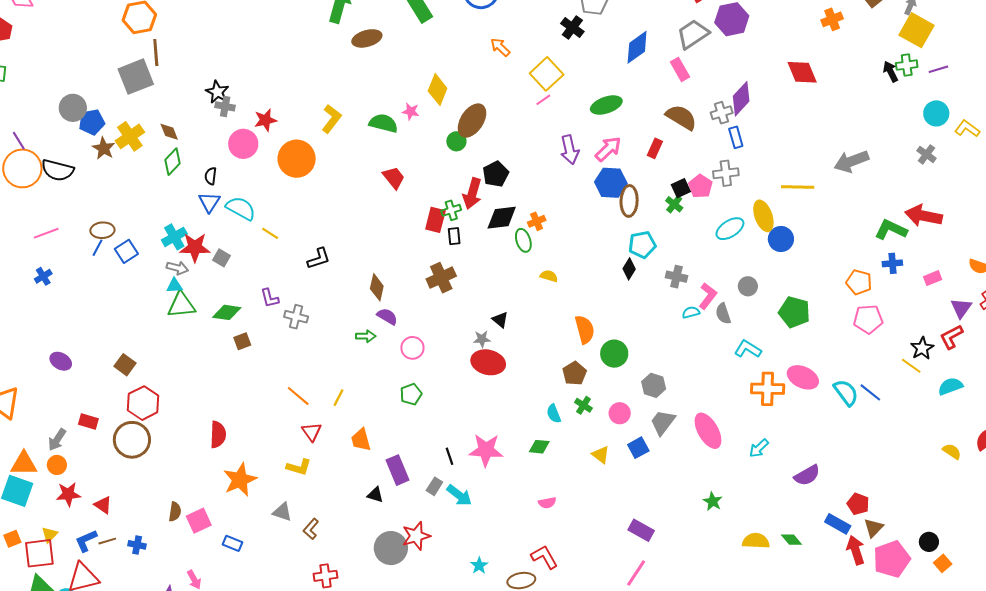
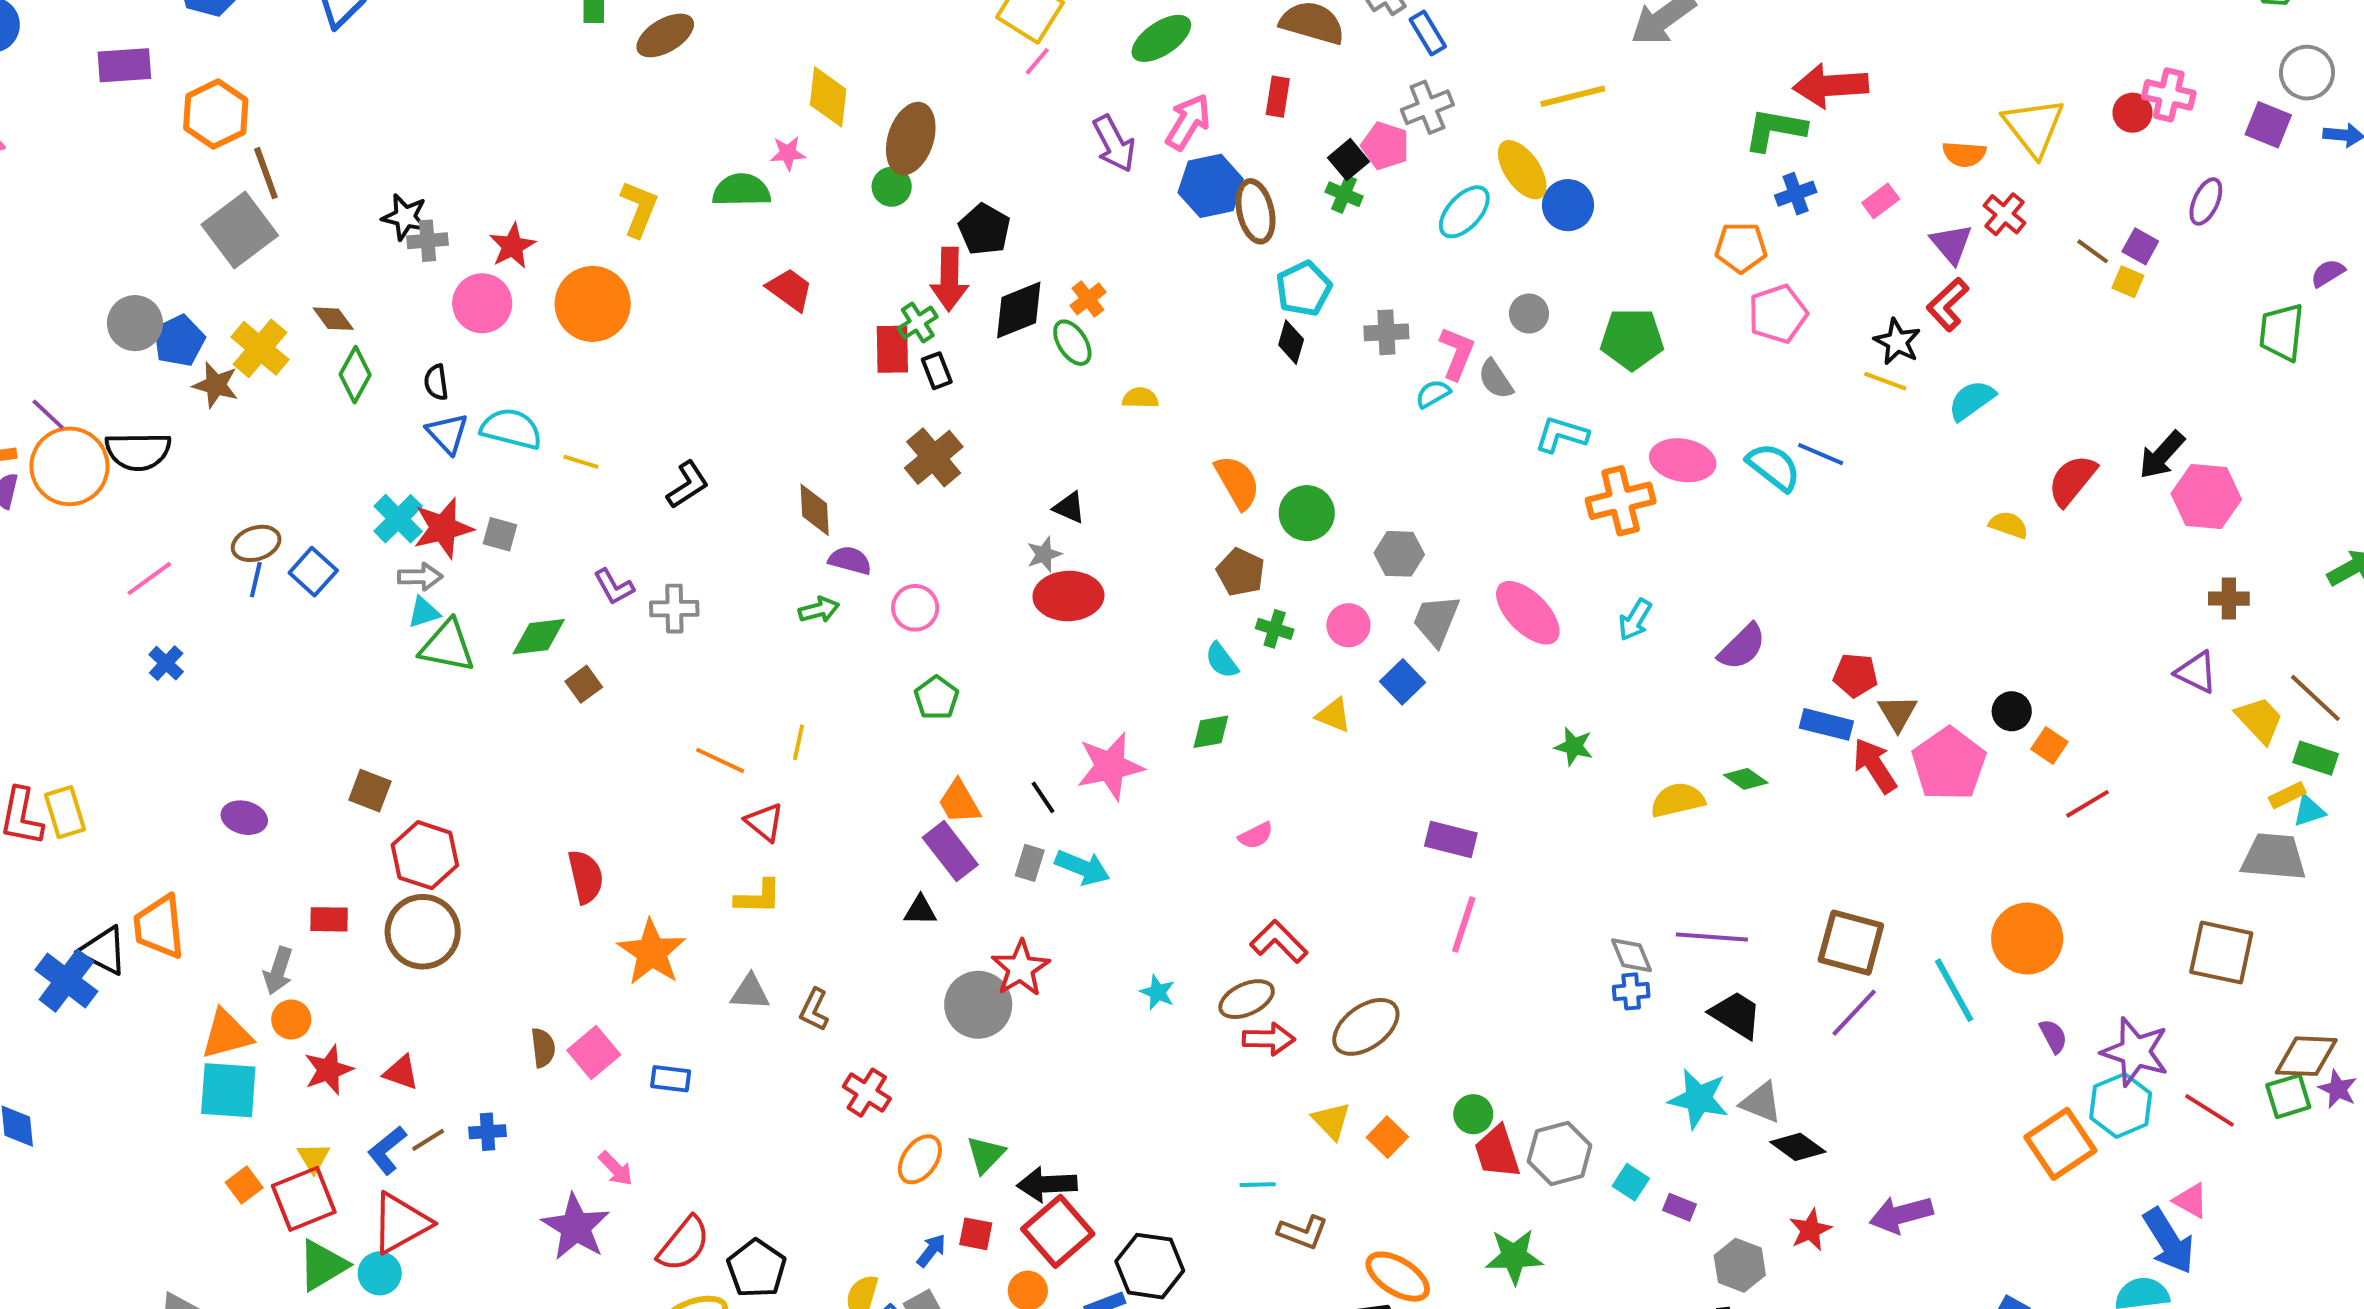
green triangle: (181, 305) -> (447, 646), turned 32
orange trapezoid: (361, 440) -> (959, 802), moved
red cross: (326, 576) -> (867, 1093), turned -35

